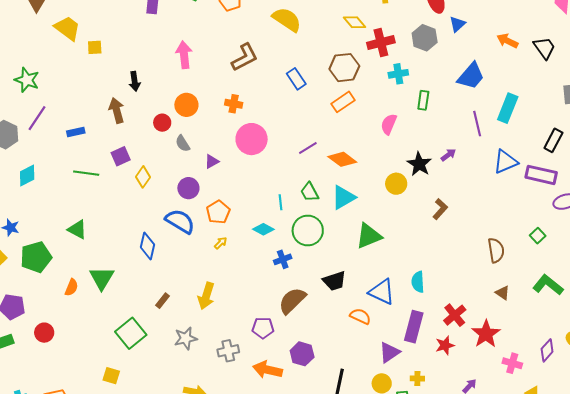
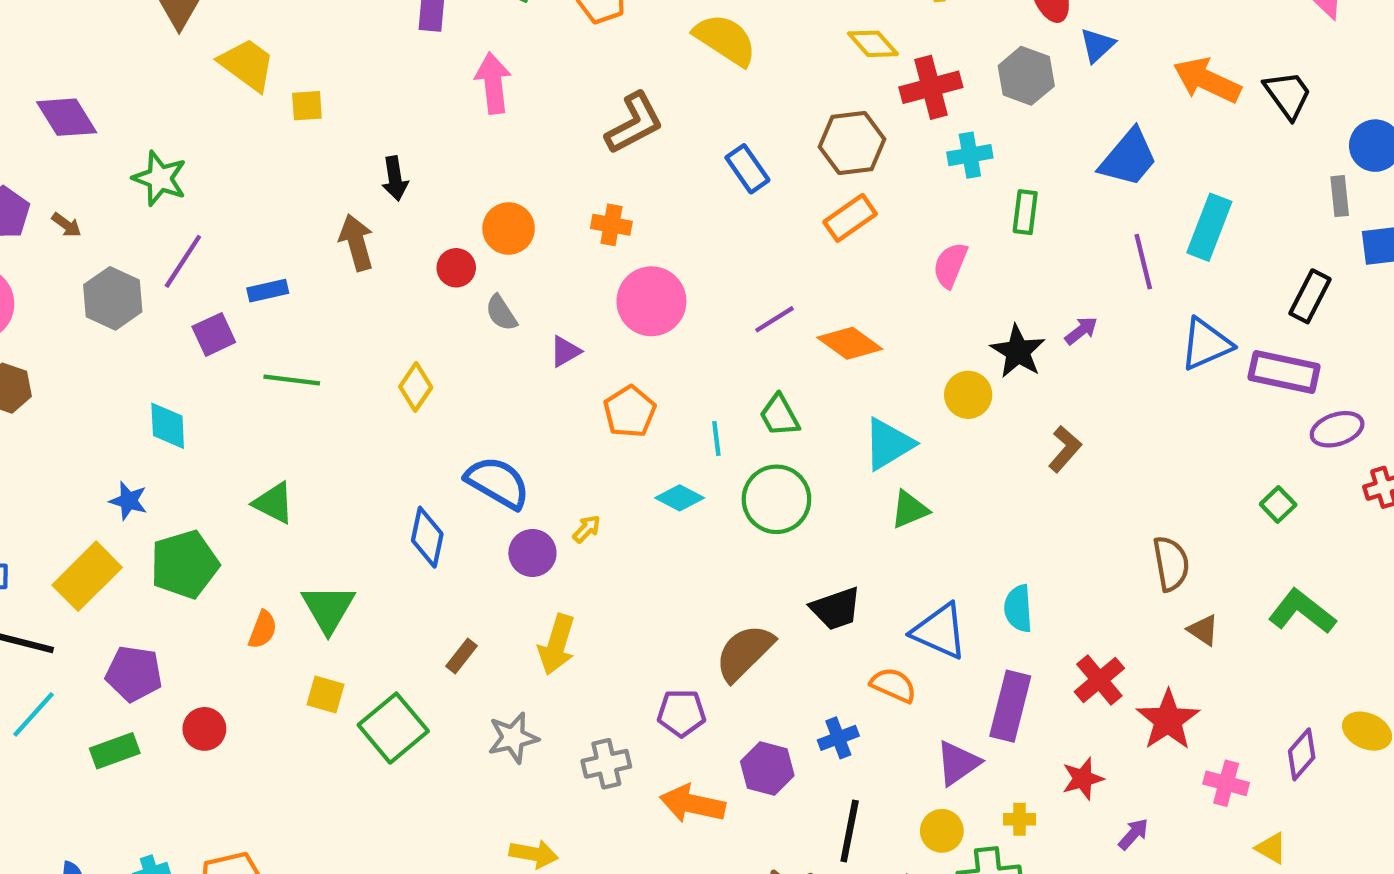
orange arrow: (507, 41) -> (1207, 80), size x1.4
pink arrow: (184, 55) -> (493, 83), moved
purple square: (121, 156) -> (214, 334), moved
cyan diamond: (27, 175) -> (168, 426), moved, turned -65
purple circle: (188, 188) -> (532, 553), moved
cyan triangle: (343, 197) -> (888, 444), moved
orange pentagon: (218, 212) -> (630, 412), moved
green triangle: (369, 236) -> (910, 510), size x0.7
brown semicircle: (496, 250) -> (1171, 564), moved
blue cross: (283, 259) -> (838, 738), moved
red star: (445, 345) -> (1083, 779), moved
yellow square: (111, 376) -> (325, 695), moved

